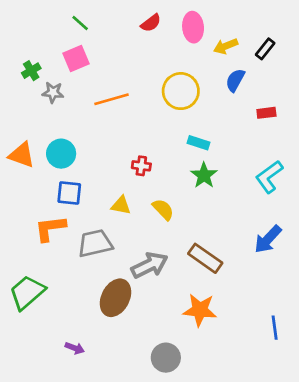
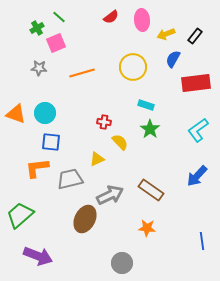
green cross: (31, 71) -> (37, 28), moved
red rectangle: (266, 113) -> (196, 83), size x2.0
yellow triangle: (121, 205) -> (97, 159), moved, turned -35
yellow semicircle: (163, 209) -> (120, 142), moved
orange star: (200, 310) -> (147, 228), size x0.7
purple arrow: (75, 348) -> (38, 256), moved, size x2.0

